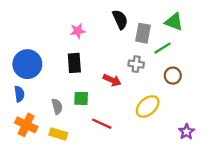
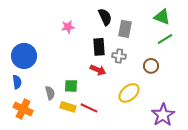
green triangle: (174, 22) -> (162, 17), moved
green line: (162, 48) -> (165, 39), moved
black rectangle: (74, 63) -> (99, 47), moved
purple star: (186, 132) -> (163, 115), size x1.6
yellow rectangle: (58, 134) -> (68, 107), moved

